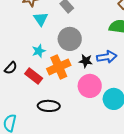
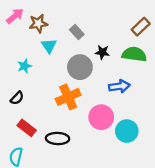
cyan star: (39, 51) -> (25, 66), moved
black star: (86, 61) -> (102, 52), moved
red rectangle: (34, 76) -> (27, 128), moved

